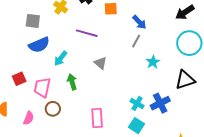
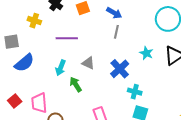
cyan arrow: (61, 58) -> (61, 68), moved
cyan star: (153, 62) -> (146, 53), moved
green arrow: (72, 82) -> (76, 84), moved
blue cross: (160, 103) -> (120, 69), moved

